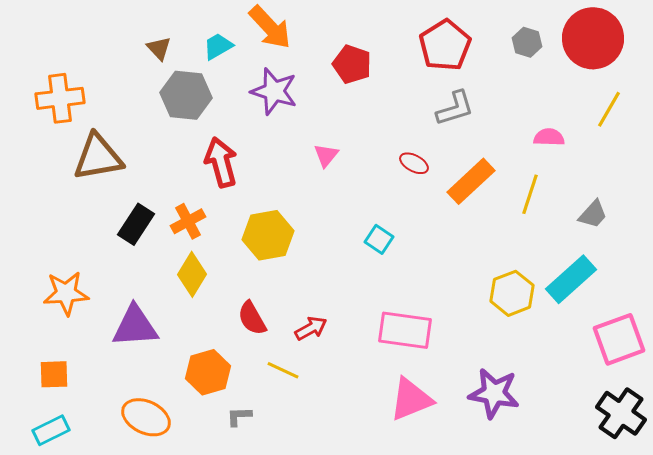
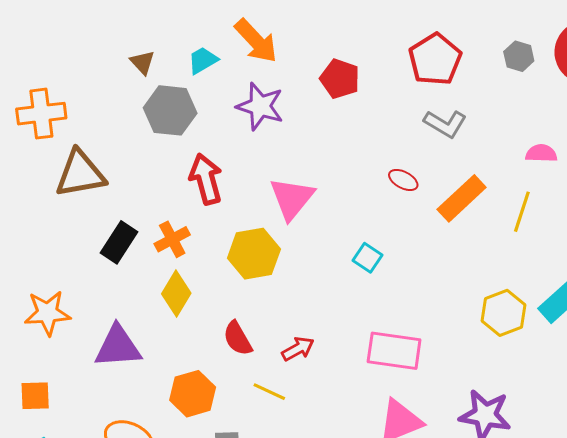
gray L-shape: (455, 108) -> (445, 124), turned 48
pink triangle: (326, 155) -> (292, 198), moved, size x1.8

